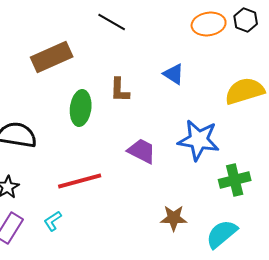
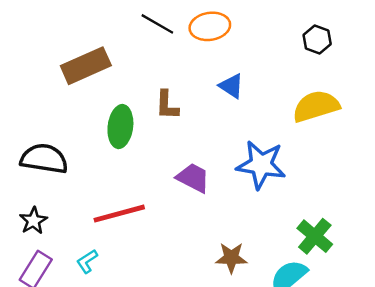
black hexagon: (246, 20) -> (317, 39), moved
orange ellipse: (209, 24) -> (210, 26), moved
green cross: (235, 180) -> (315, 236), moved, turned -36

